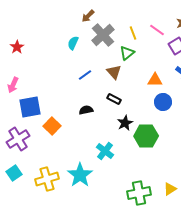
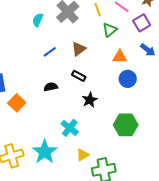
green triangle: (127, 53) -> (110, 30), moved
brown triangle: (114, 72) -> (79, 49), turned 35
green hexagon: (146, 136) -> (126, 125), moved
yellow triangle: (170, 189) -> (83, 155), moved

